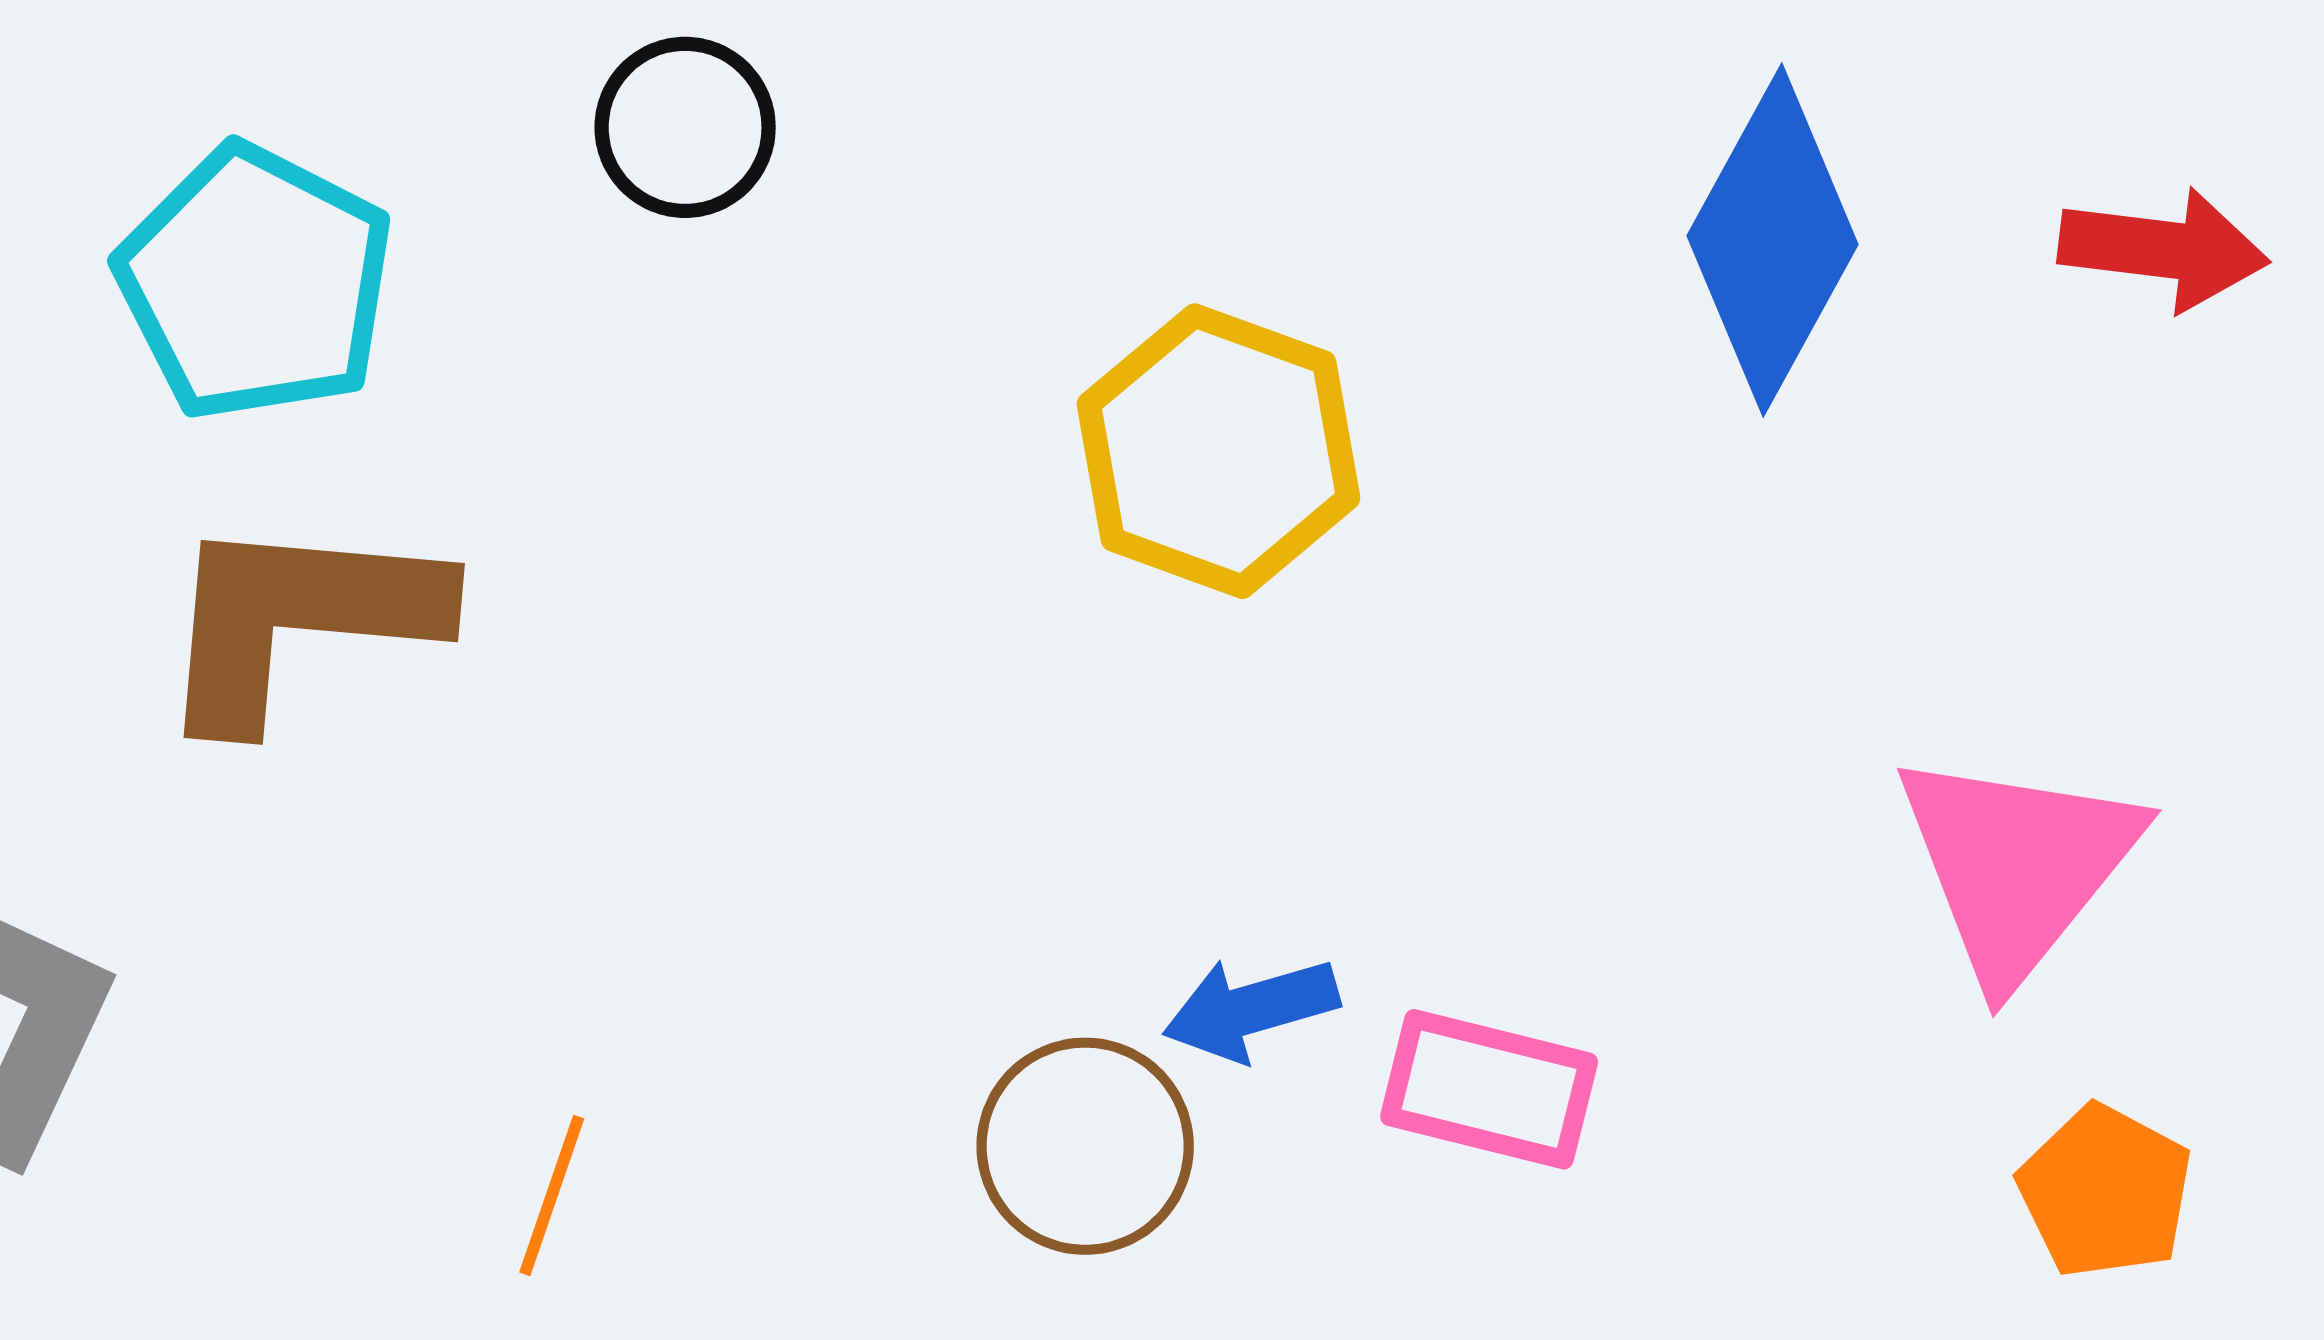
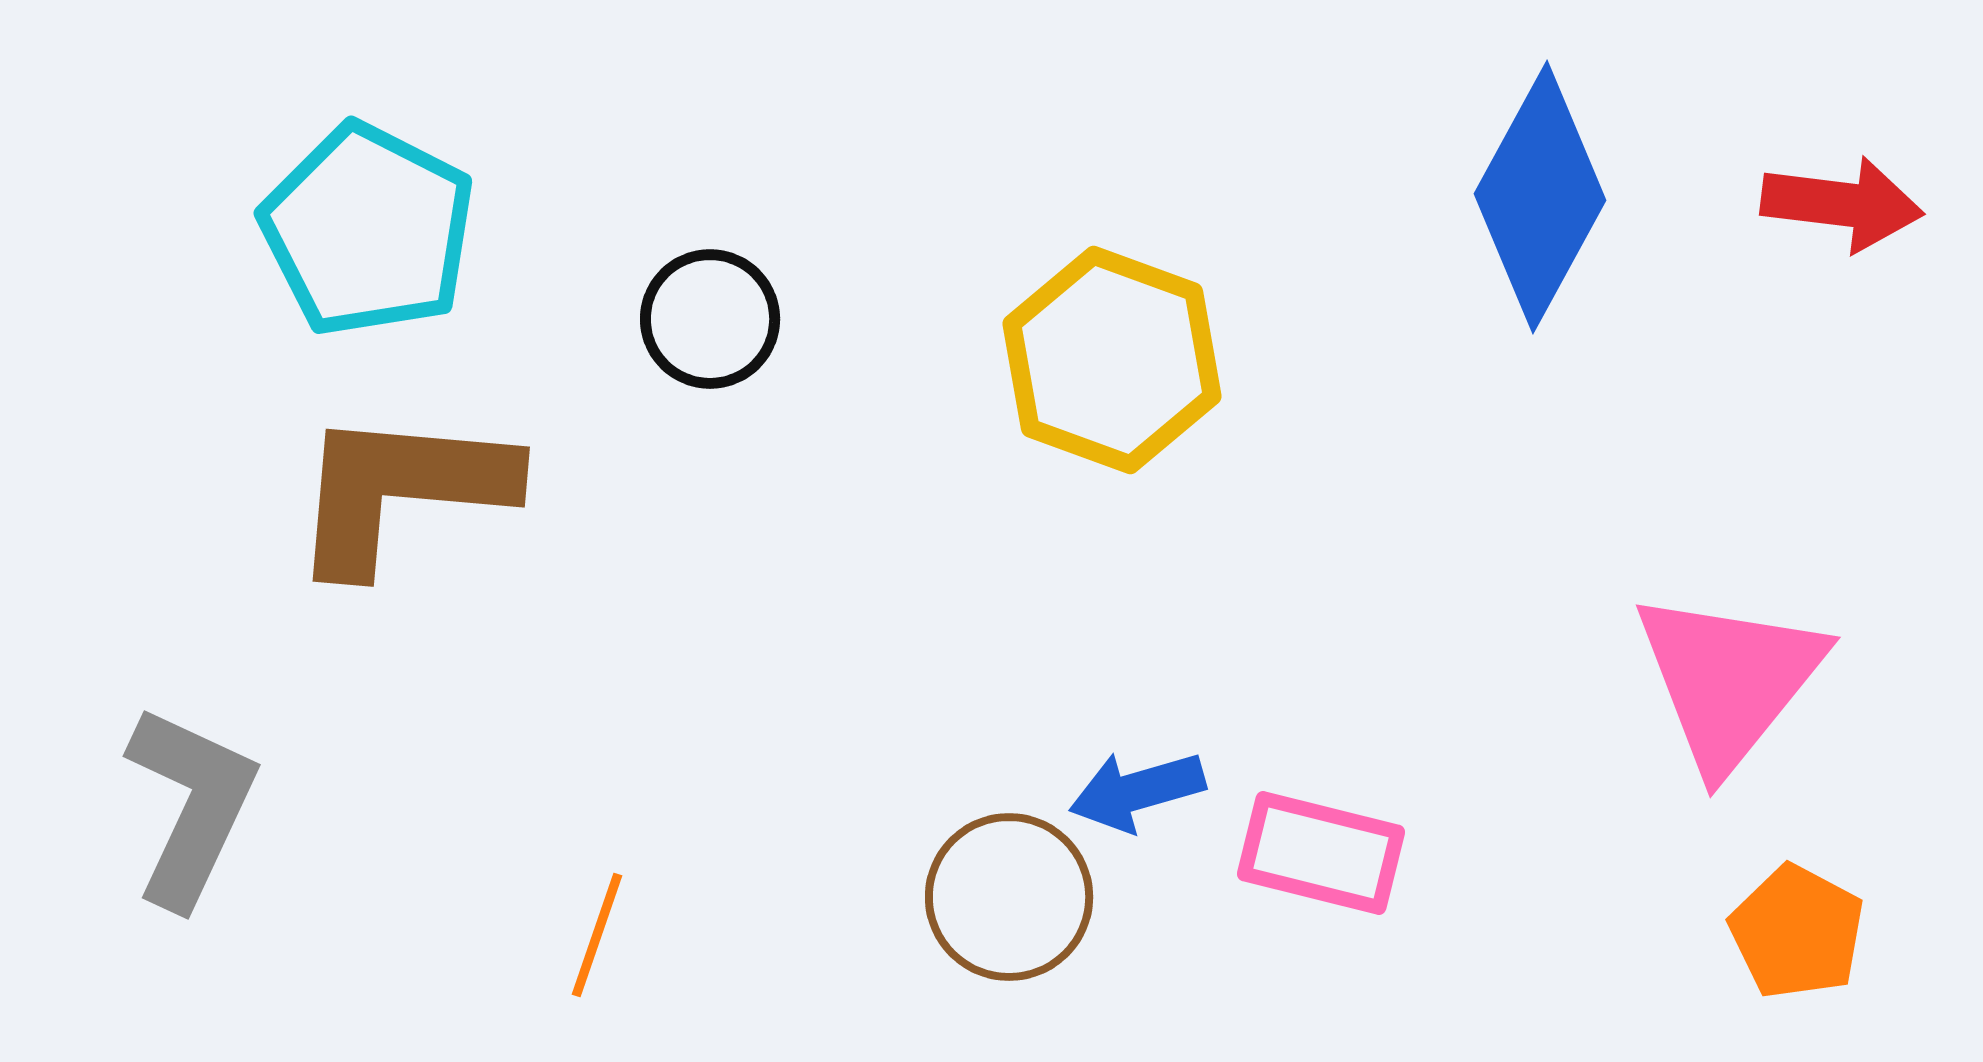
black circle: (685, 127) -> (710, 319), moved

